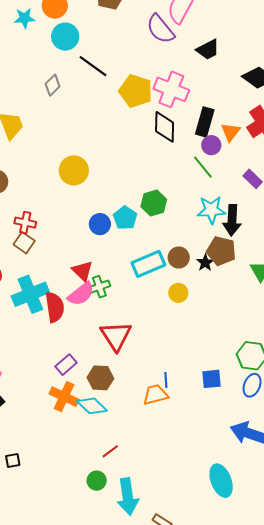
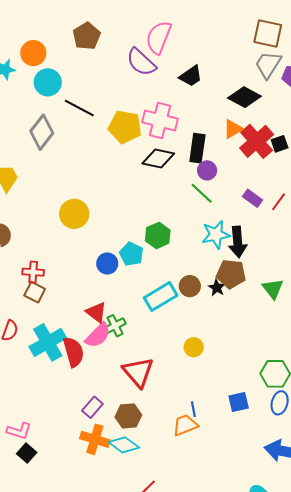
gray diamond: (53, 85) -> (42, 132), size x1.6
black diamond: (165, 127) -> (158, 158), turned -72
orange triangle: (231, 132) -> (233, 129), moved, turned 30
yellow circle: (178, 293) -> (194, 347), moved

